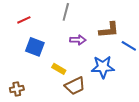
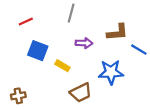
yellow rectangle: (59, 69) -> (62, 66), moved

